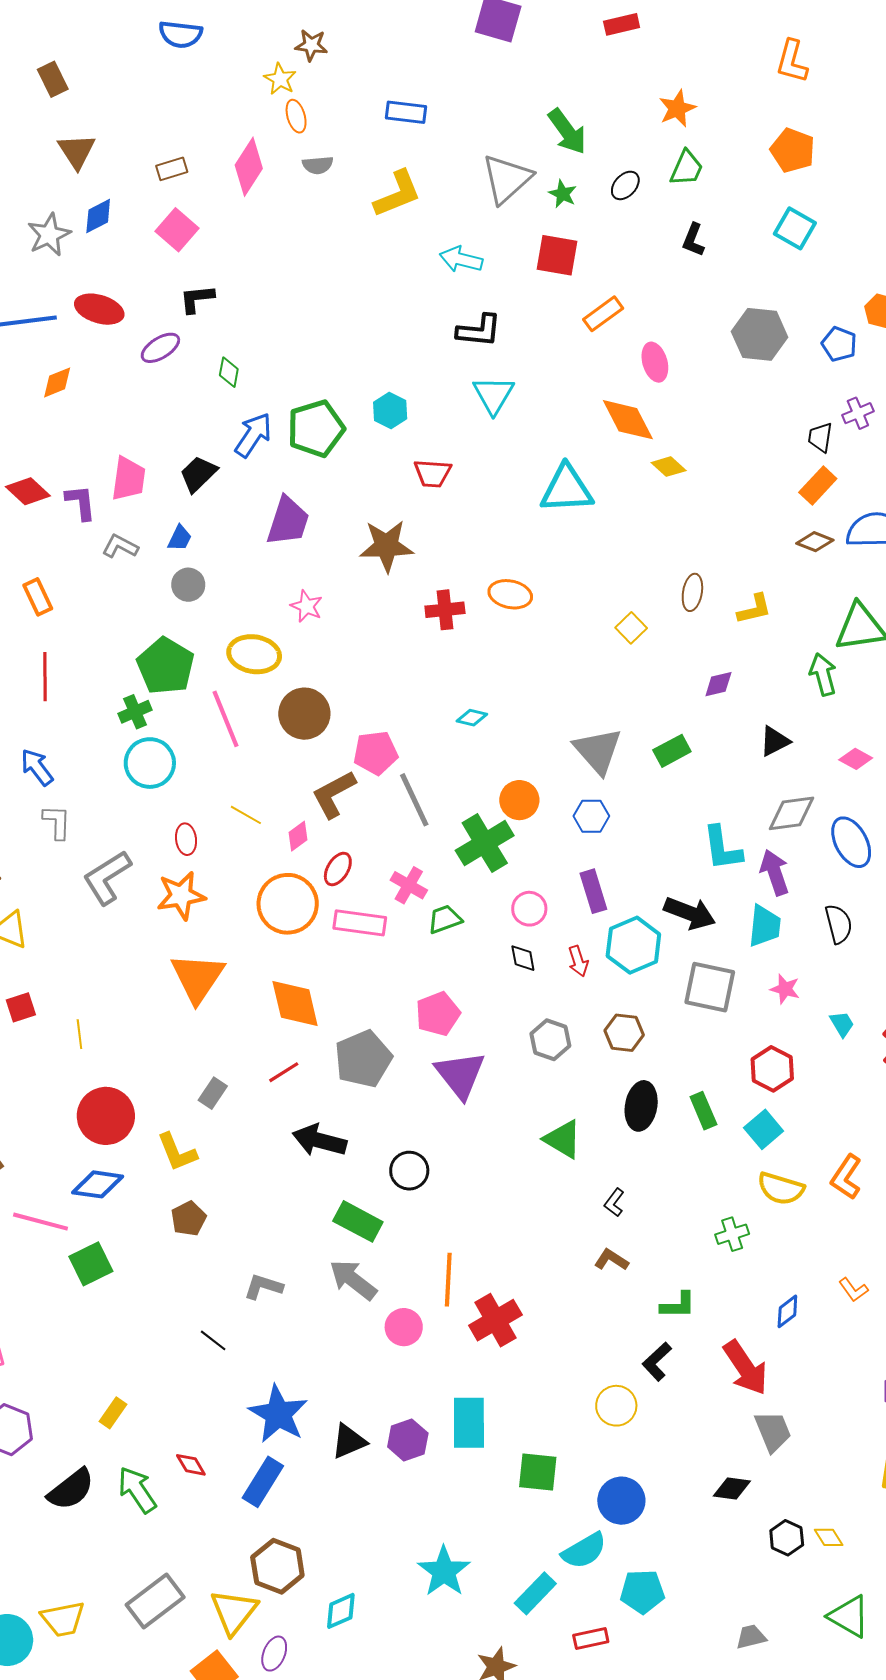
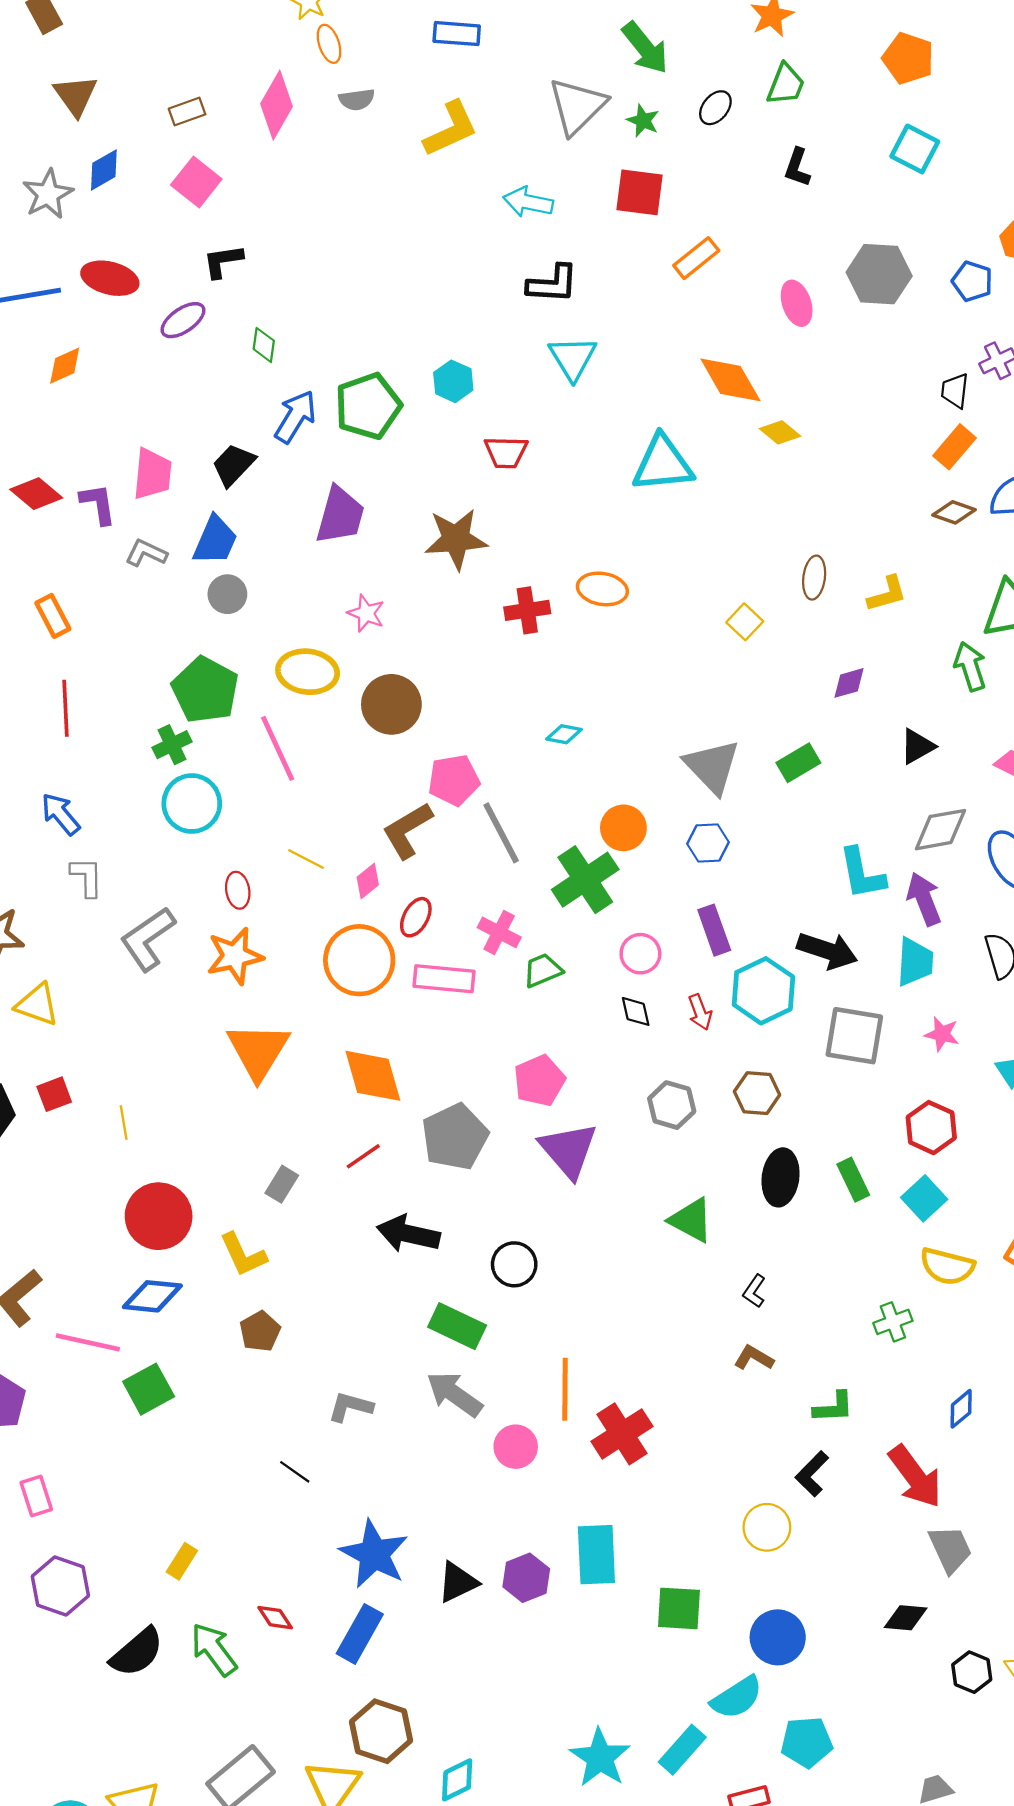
pink ellipse: (655, 362) -> (797, 303), moved
blue trapezoid: (180, 538) -> (215, 540), size x1.6
brown circle: (304, 714) -> (391, 704), moved
cyan star: (444, 1571) -> (600, 1758), moved

